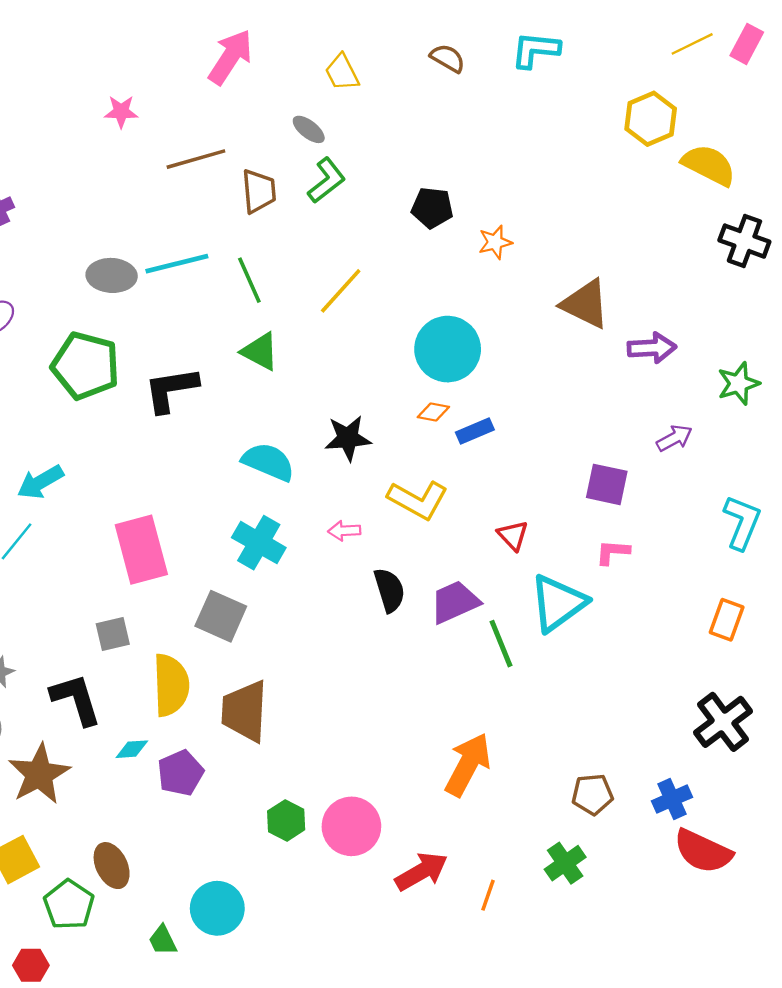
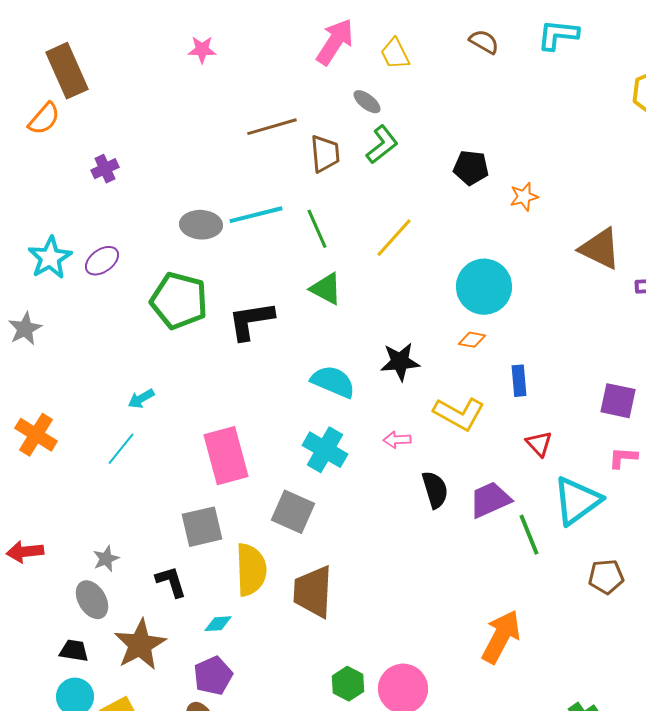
pink arrow: (230, 57) -> (335, 42), moved
pink star: (121, 112) -> (202, 50), moved
blue rectangle: (475, 431) -> (519, 381), moved, turned -72
cyan arrow: (40, 482) -> (141, 399), size x0.7
gray square: (113, 634) -> (202, 527), size x1.4
black L-shape: (76, 699) -> (171, 582), size x0.7
purple pentagon: (180, 773) -> (213, 676), moved
brown pentagon: (592, 794) -> (606, 577), moved

